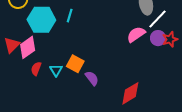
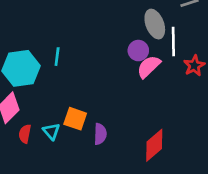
white line: (158, 19) -> (173, 42), turned -35
purple circle: (158, 38) -> (138, 51), moved
purple semicircle: (92, 78) -> (100, 134), turned 49

